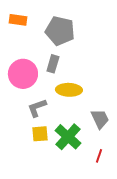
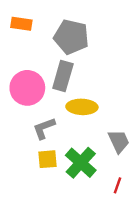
gray rectangle: (53, 64) -> (63, 76), size x1.4

